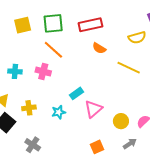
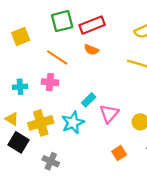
green square: (53, 23) -> (62, 21), moved
orange semicircle: (99, 48) -> (91, 50), moved
yellow cross: (29, 108) -> (41, 123), size x1.6
cyan star: (59, 112) -> (73, 123), size x1.5

